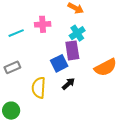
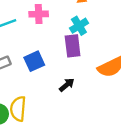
blue square: (59, 63) -> (34, 61), moved
yellow semicircle: (39, 88) -> (18, 109), moved

